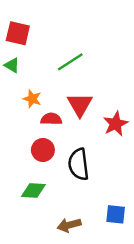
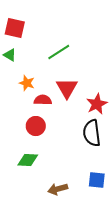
black semicircle: (79, 164) -> (92, 133), moved

